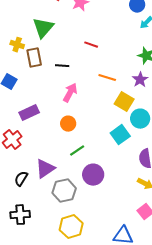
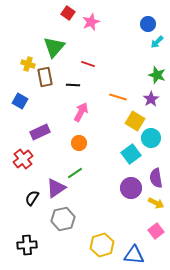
red line: (91, 45) -> (88, 64), moved
green line: (77, 151) -> (75, 173), moved
purple circle: (93, 175) -> (131, 188), moved
gray hexagon: (64, 191) -> (63, 219), moved
black cross: (20, 215) -> (27, 245), moved
yellow hexagon: (71, 227) -> (102, 245), moved

